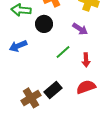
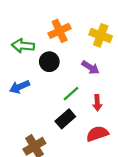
black rectangle: (53, 90) -> (65, 119), moved

